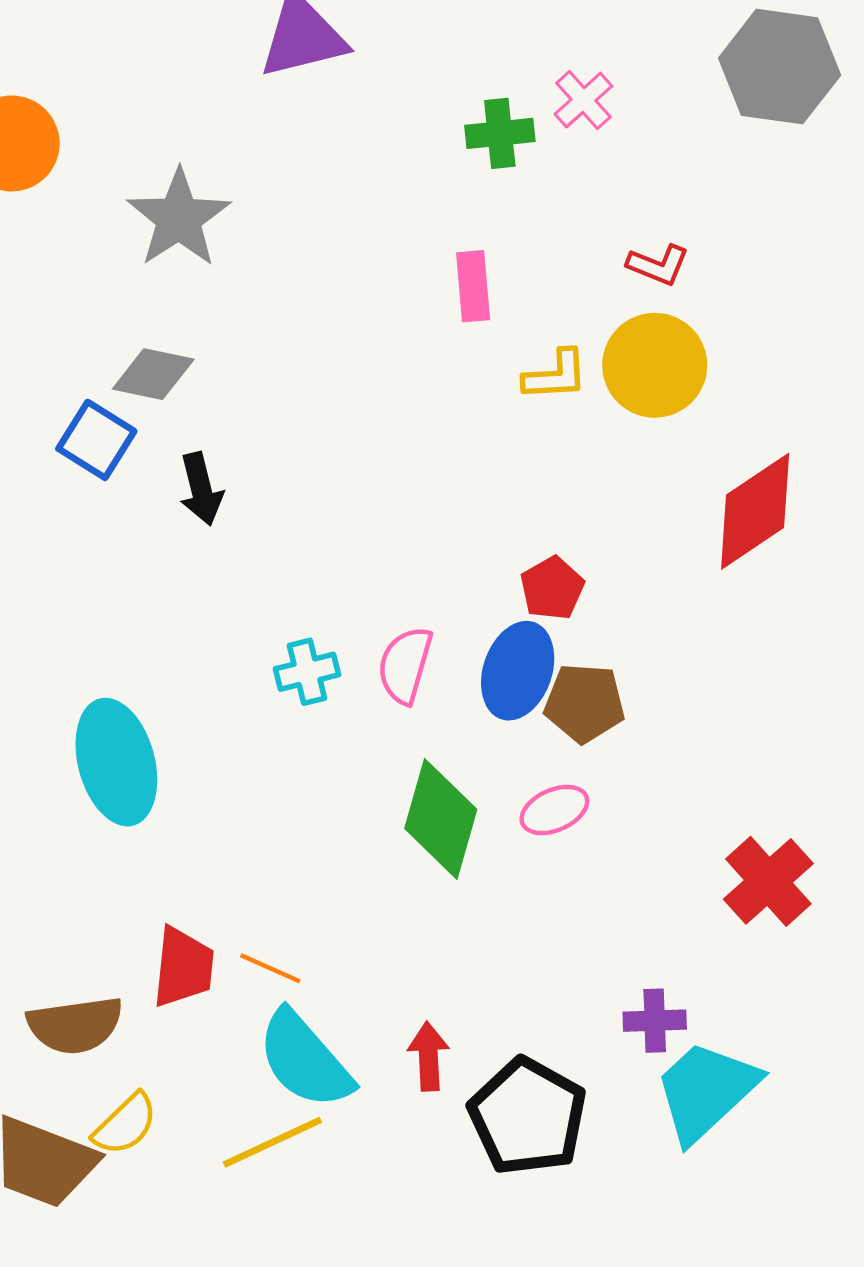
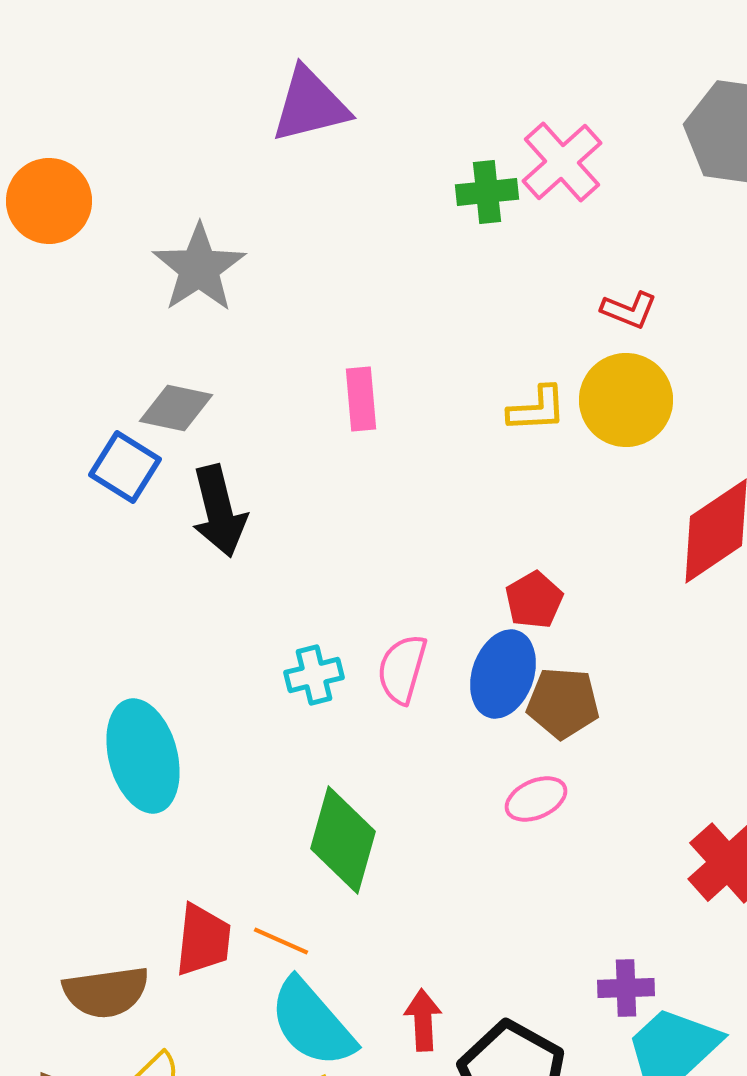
pink cross: (583, 100) -> (562, 162), size x1.5
pink rectangle: (473, 286) -> (361, 399), moved
black arrow: (201, 489) -> (219, 511), size x1.4
green diamond: (441, 819) -> (343, 840), moved

